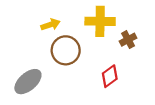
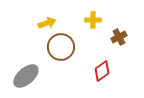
yellow cross: (100, 21) -> (93, 20), size x0.6

